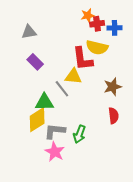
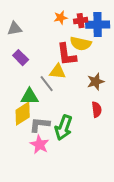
orange star: (88, 15) -> (61, 18), moved
blue cross: (115, 28) -> (98, 25), size x1.6
green arrow: (79, 134) -> (64, 128), size x1.4

